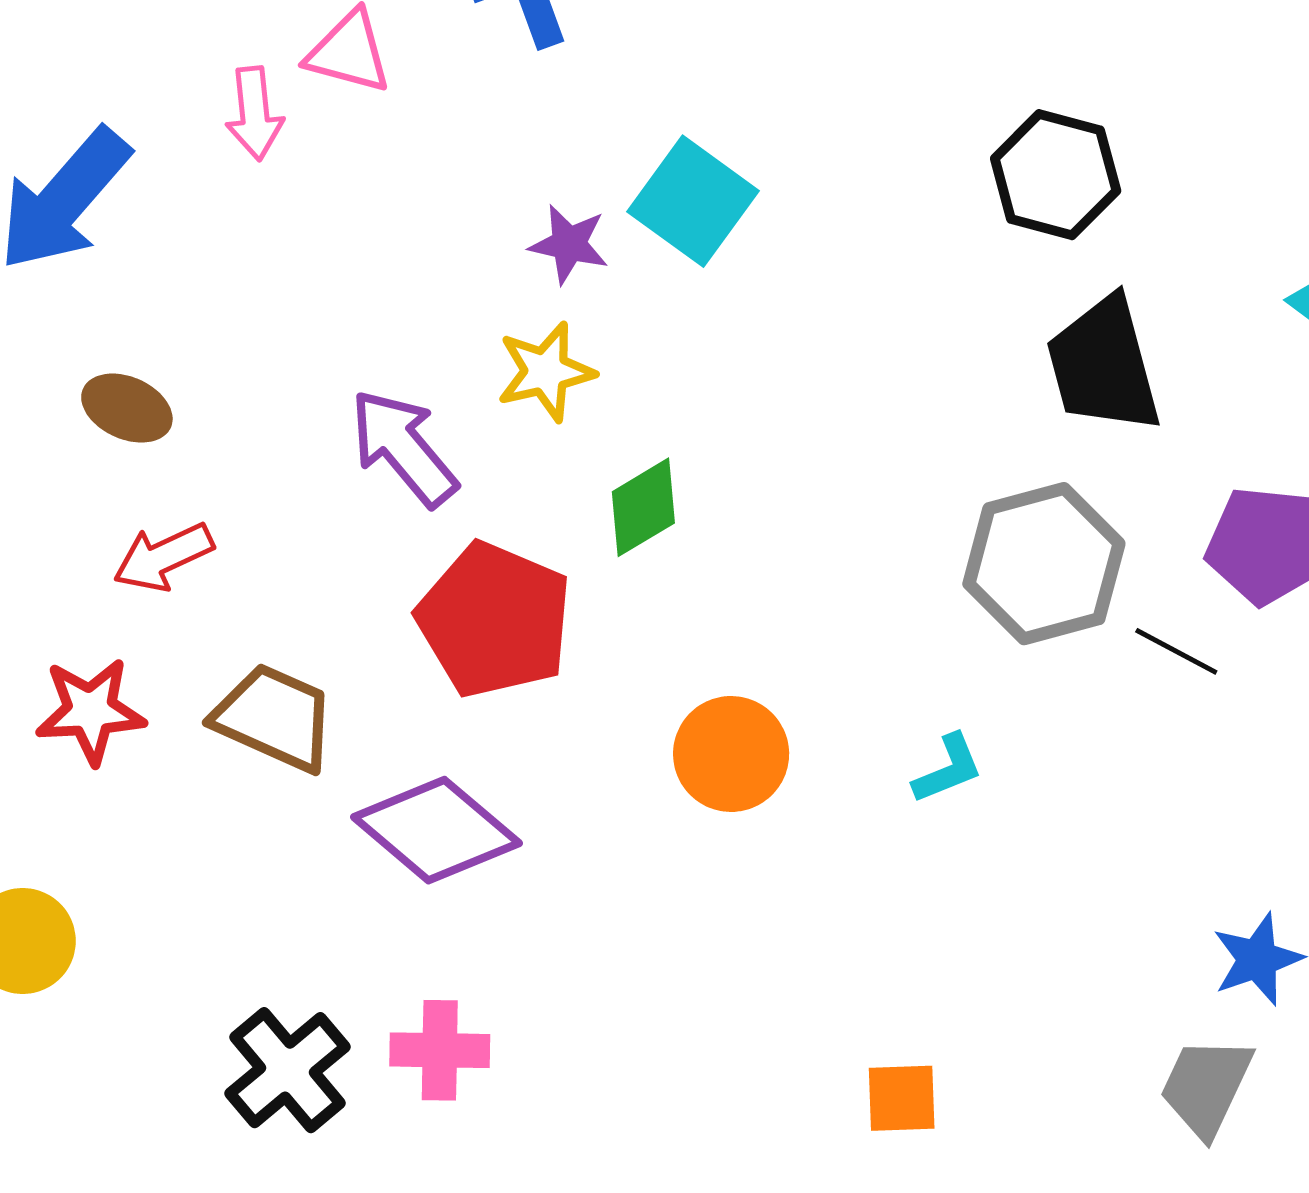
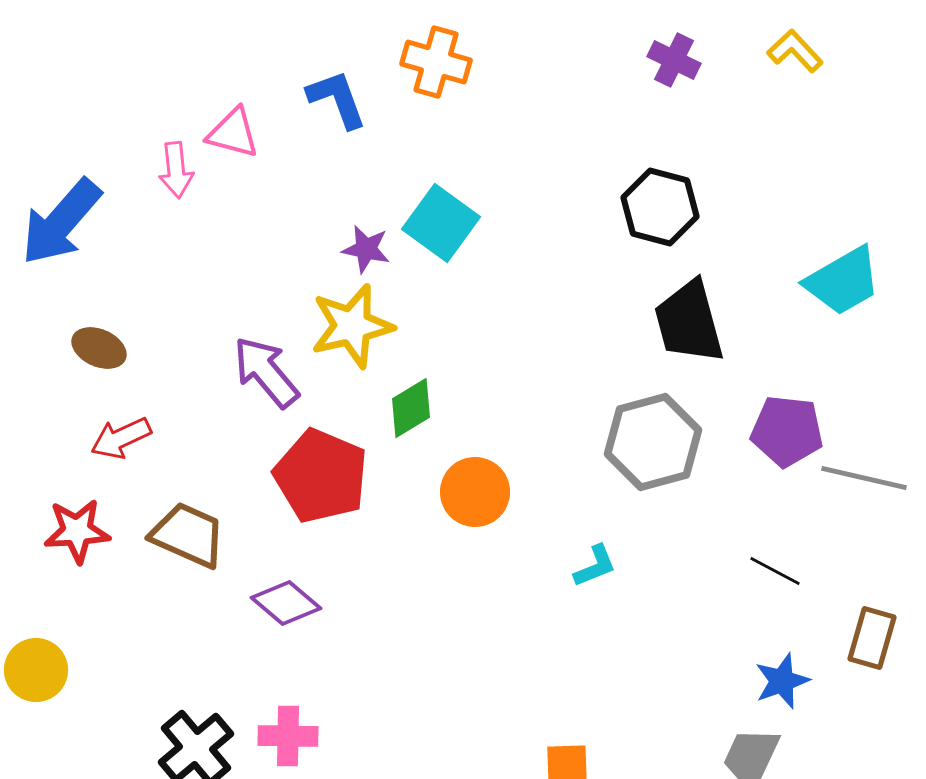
yellow star: (546, 372) -> (352, 326), size x1.4
black line: (1176, 651) -> (775, 571), moved
orange circle: (731, 754) -> (475, 492), moved
purple diamond: (436, 830) -> (286, 603), size x0.7

